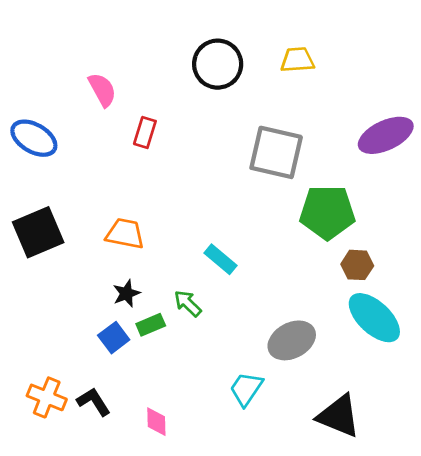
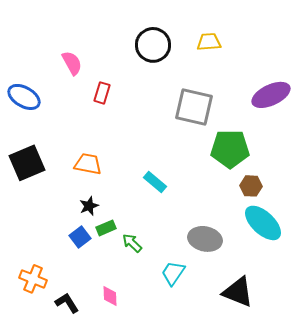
green arrow: (188, 303) -> (132, 243), moved
gray ellipse: (292, 340) -> (205, 239), turned 40
black L-shape: (94, 402) -> (67, 303), moved

